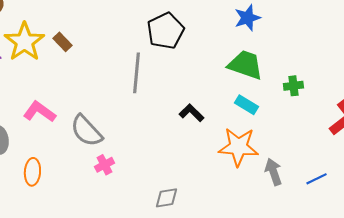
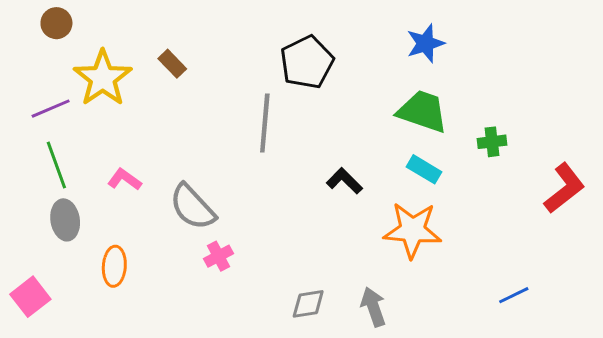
brown rectangle: (62, 42) -> (172, 64), moved
pink L-shape: (39, 112) -> (124, 179), size x0.7
gray arrow: (273, 172) -> (373, 307), moved
blue line: (316, 179) -> (514, 295), moved

